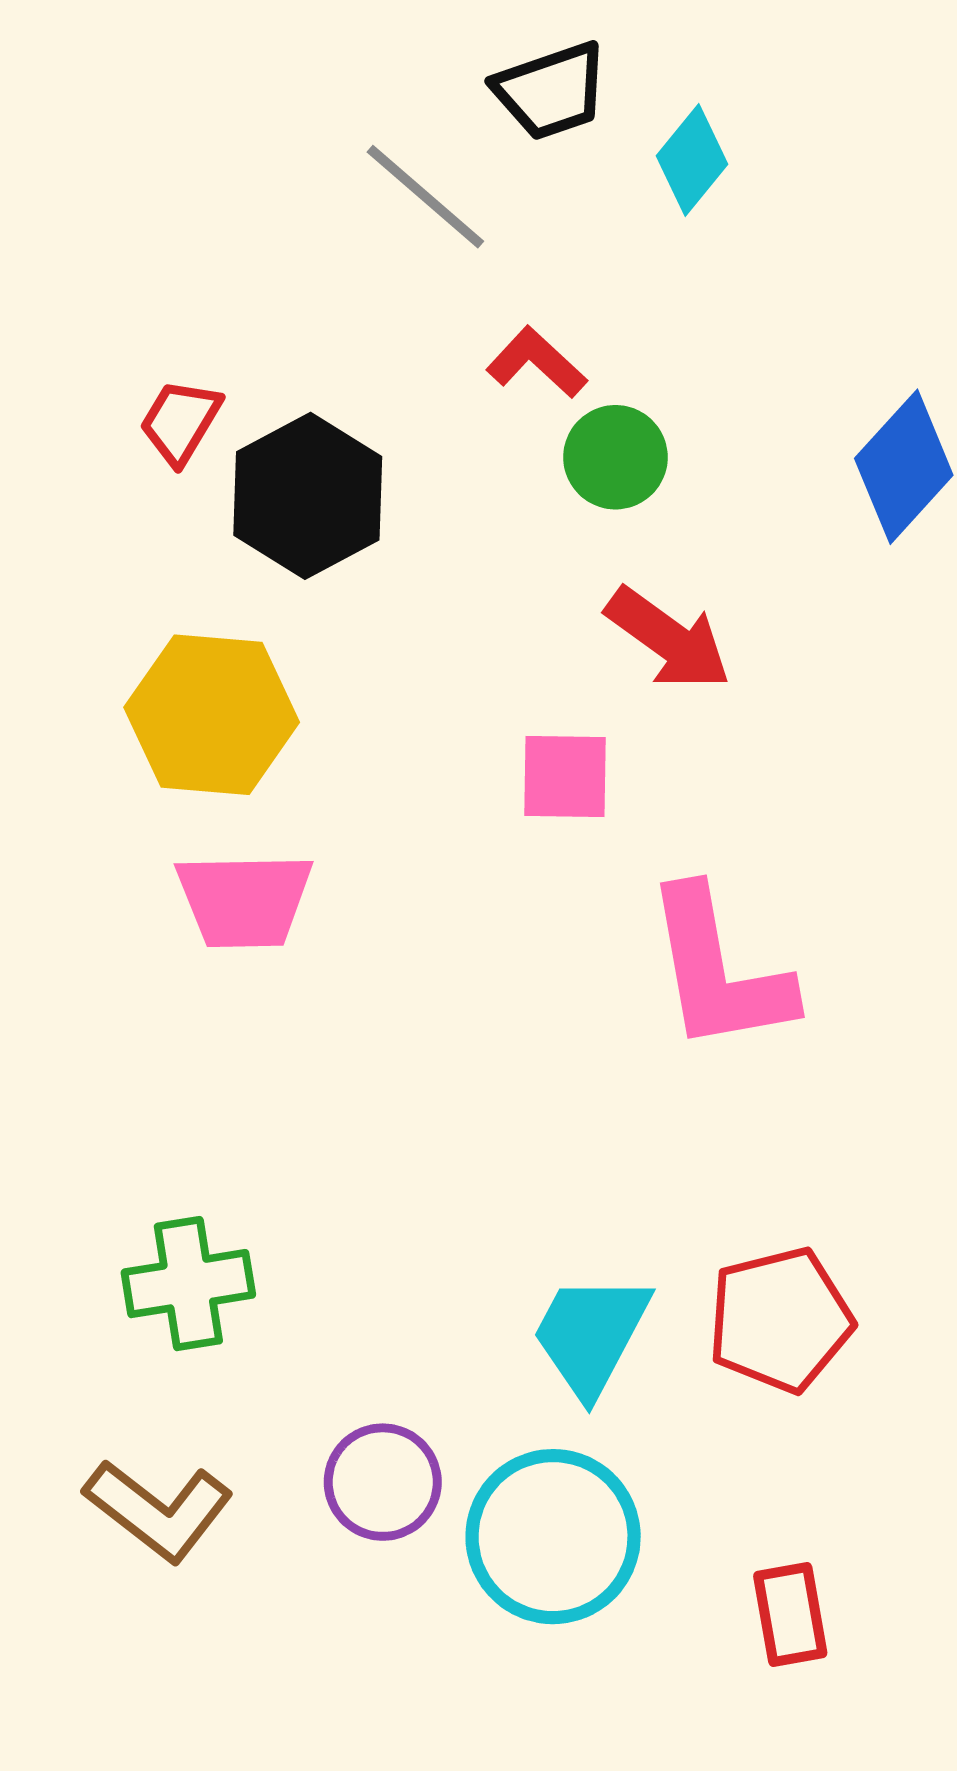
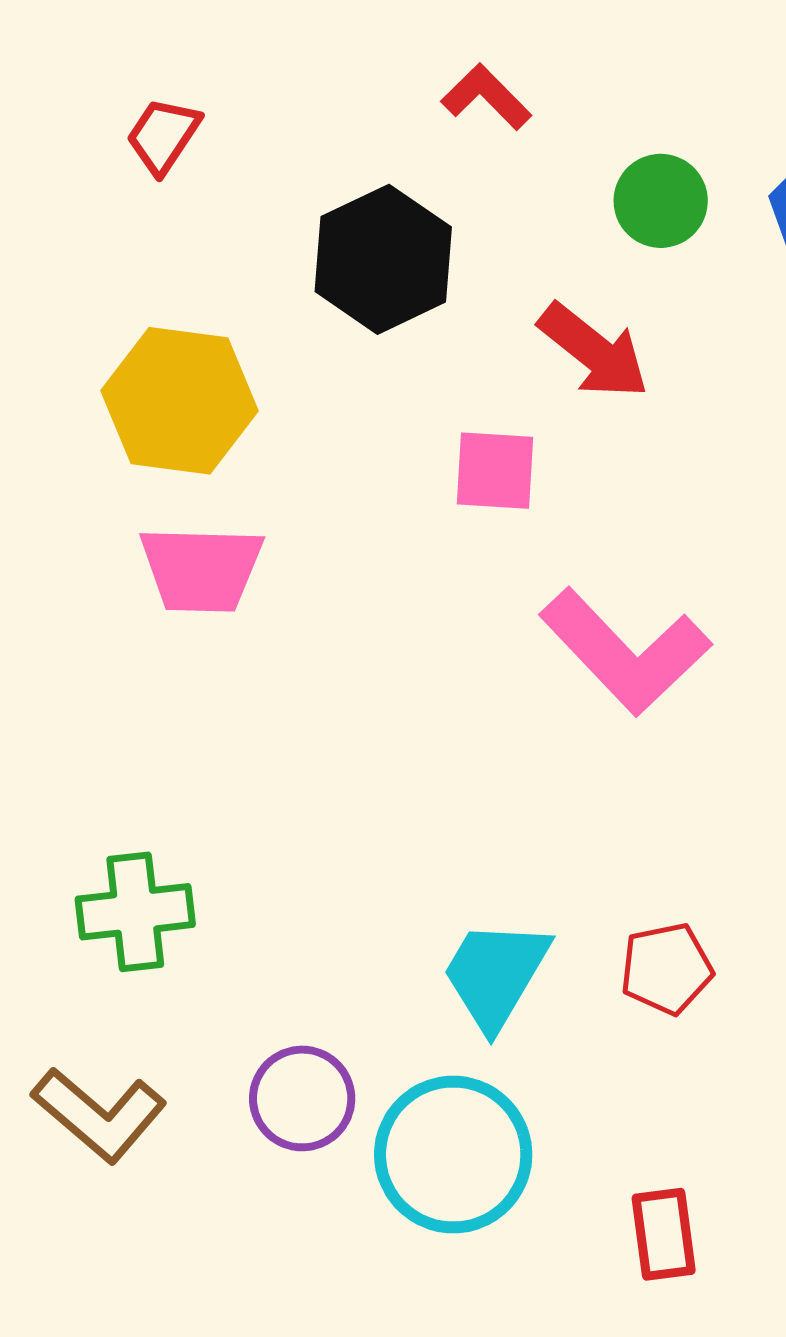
green circle: (615, 457) -> (661, 201), moved
black hexagon: (308, 496) -> (383, 259), moved
pink L-shape: (718, 970) -> (625, 651), turned -36
red pentagon: (780, 1320) -> (666, 969), size x0.7

